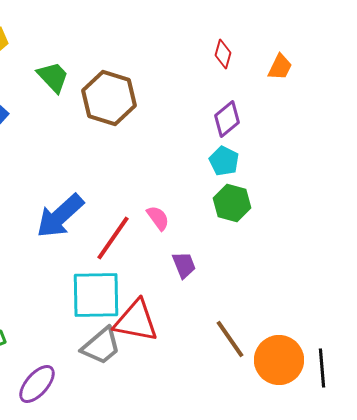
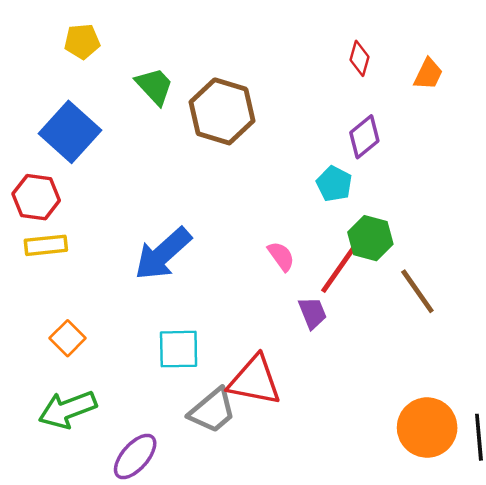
cyan pentagon: (224, 161) -> (334, 184), moved
red line: (113, 238) -> (340, 267), moved
cyan square: (96, 295) -> (179, 349), moved, size x0.7
brown line: (230, 339) -> (417, 291), moved

